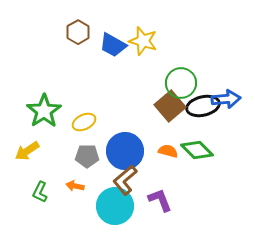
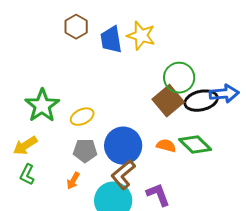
blue trapezoid: (113, 45) -> (111, 40), turned 52
orange arrow: (75, 186) -> (73, 181), turned -72
green L-shape: (40, 192) -> (27, 175), moved

